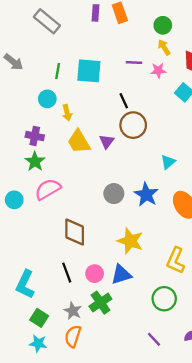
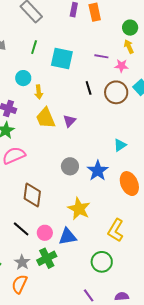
green line: (58, 71) -> (34, 47), moved
brown circle: (133, 125) -> (116, 92), moved
black line: (67, 273) -> (21, 229), turned -36

